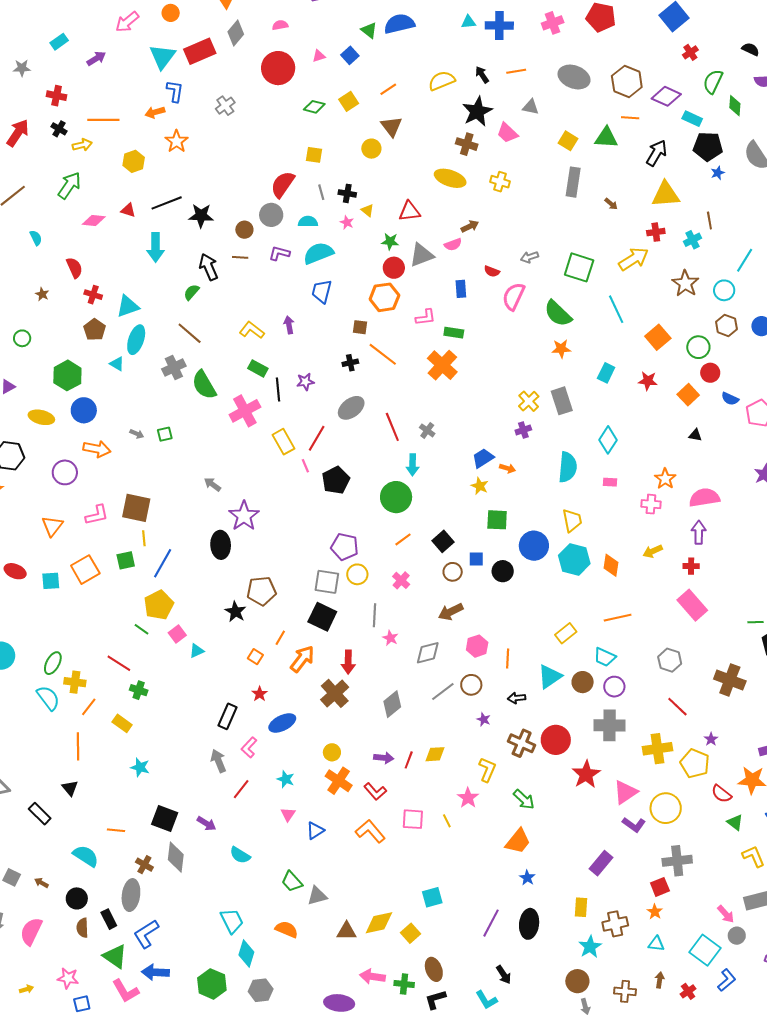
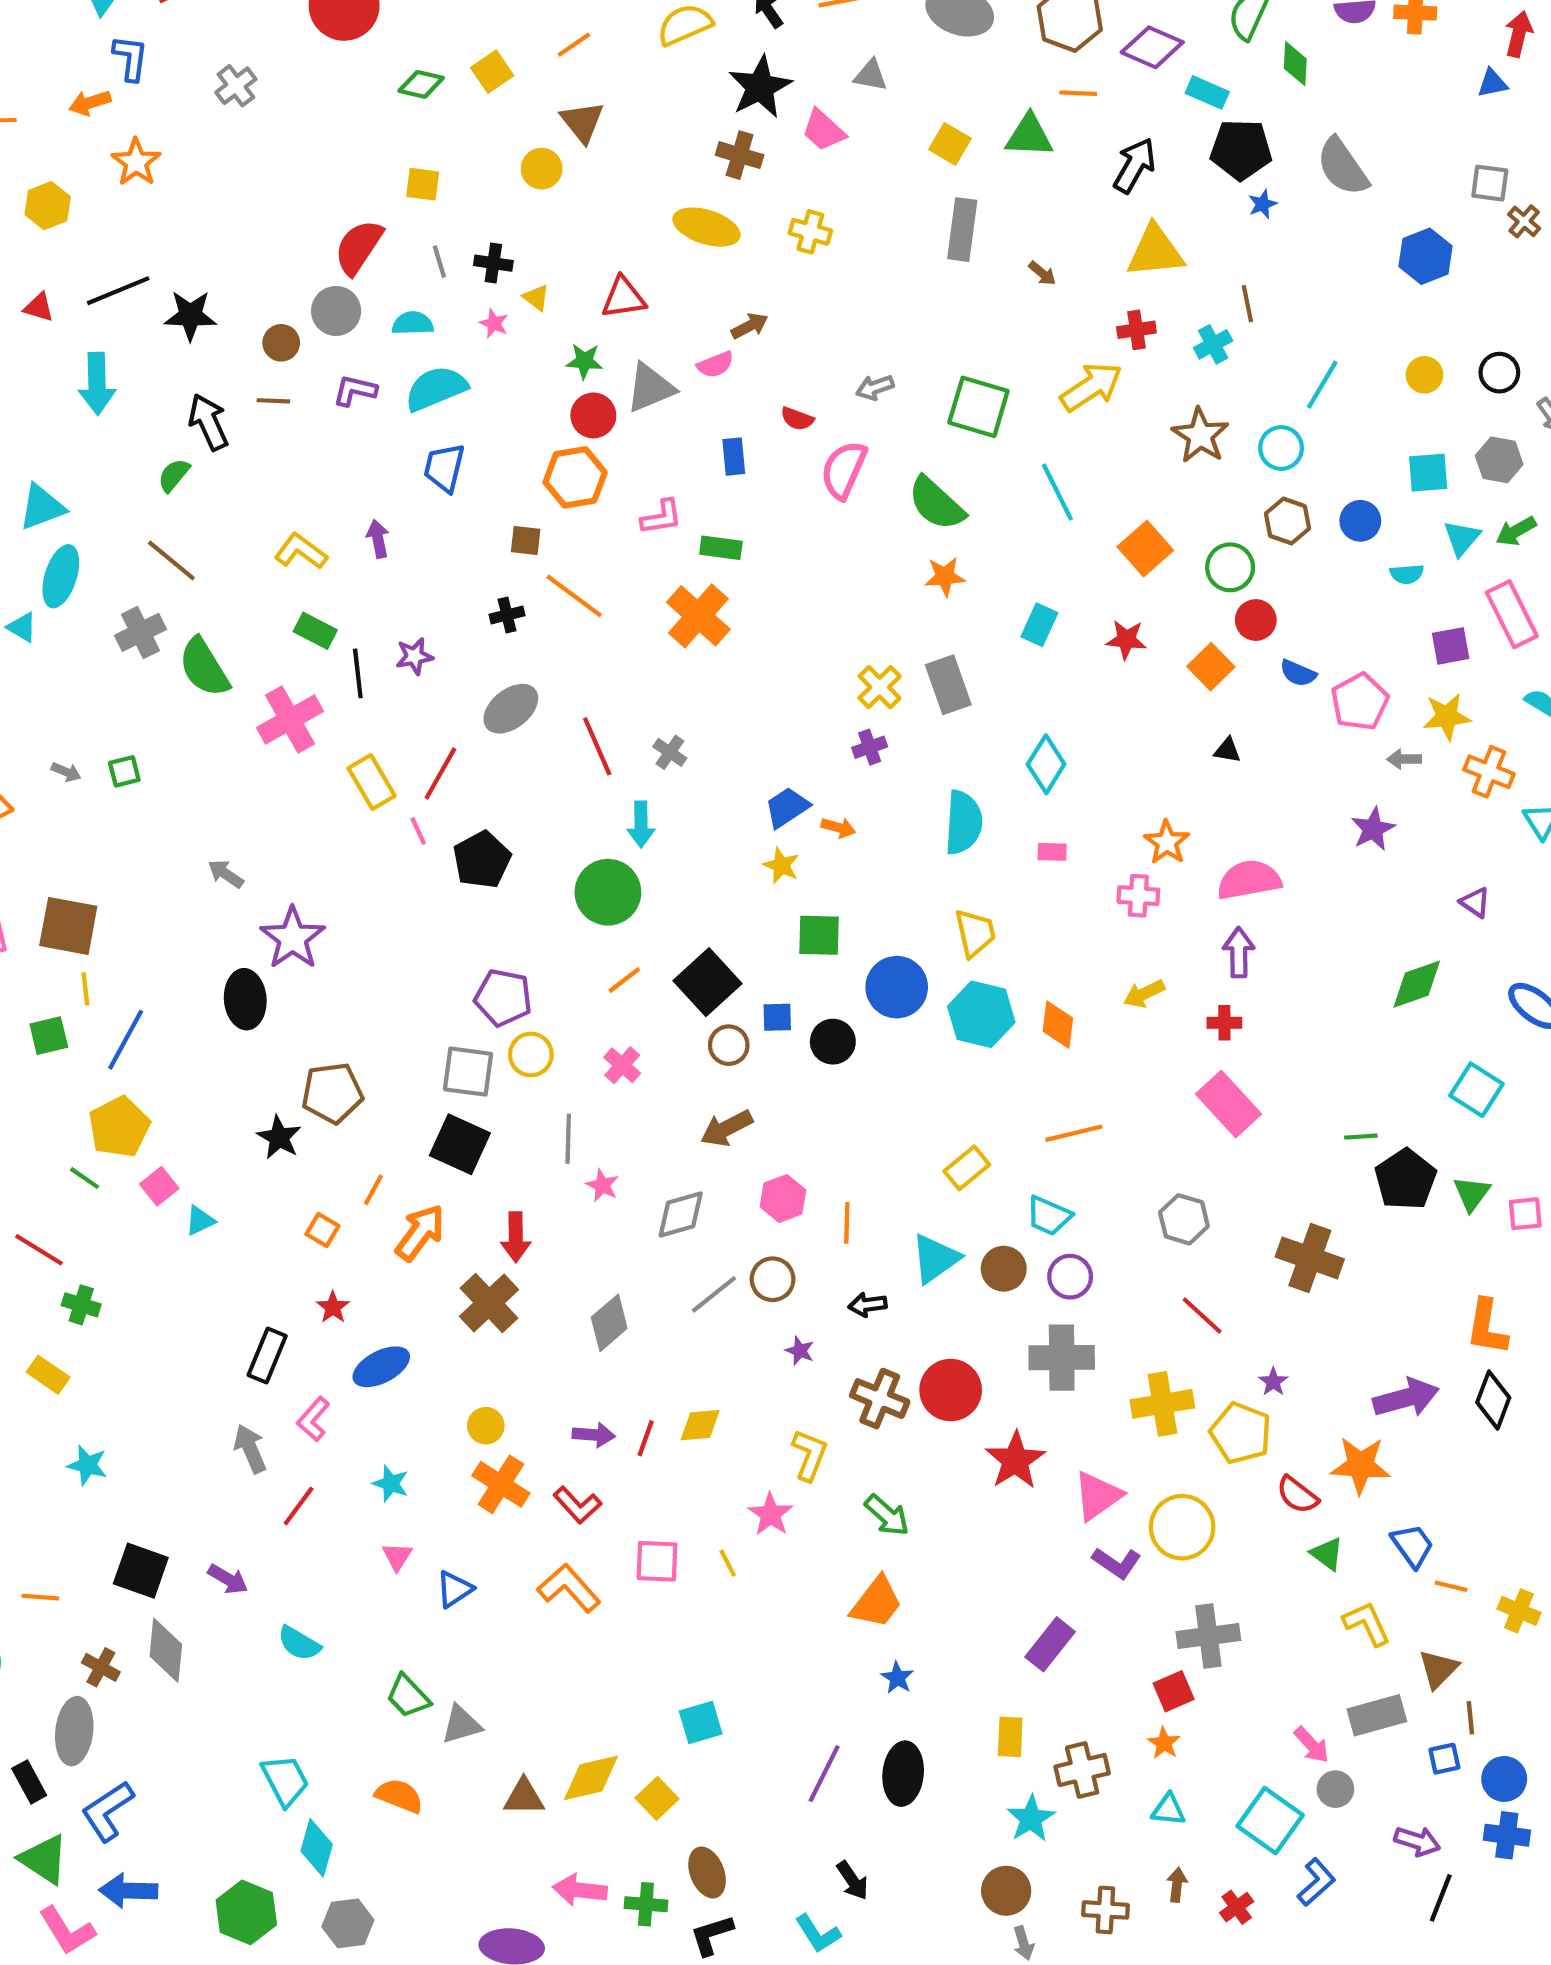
black square: (443, 541) -> (708, 982), size x1.4

